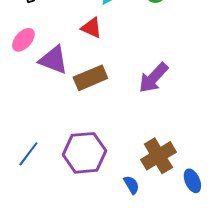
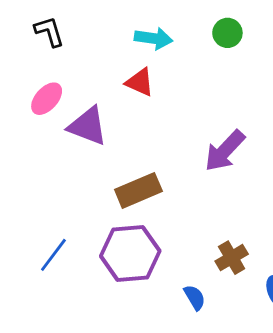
brown rectangle: (90, 78) -> (138, 190), moved
brown cross: (158, 156) -> (232, 258), size x0.7

